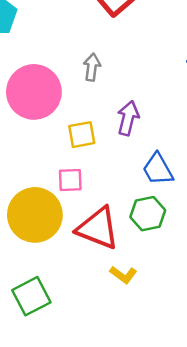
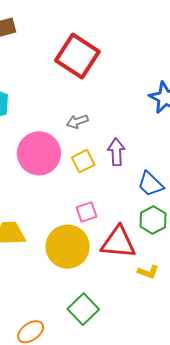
gray arrow: (92, 67) -> (77, 121), turned -100
yellow square: (82, 135) -> (83, 161), moved

